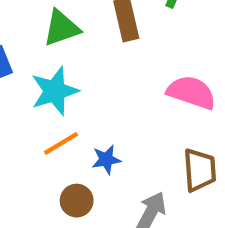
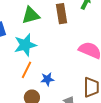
orange line: (61, 143) -> (26, 70), turned -36

